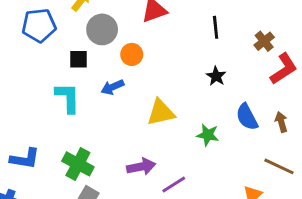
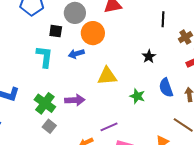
black line: (216, 27) -> (163, 19), moved
orange circle: (132, 54) -> (93, 33), size x1.5
purple arrow: (141, 167) -> (75, 100), moved

